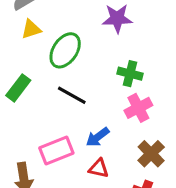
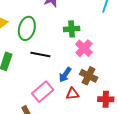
brown cross: (151, 154) -> (89, 76), moved

